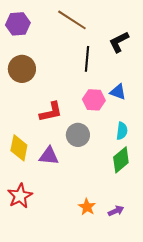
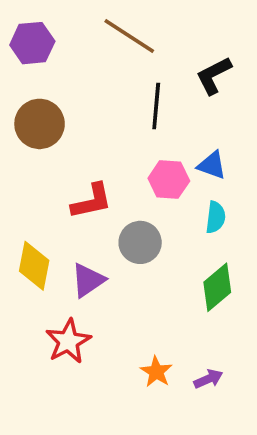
cyan semicircle: (122, 131) -> (215, 217), moved
purple triangle: (49, 156) -> (88, 280), turned -40
red star: (20, 196) -> (68, 341), moved

